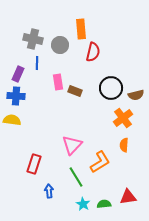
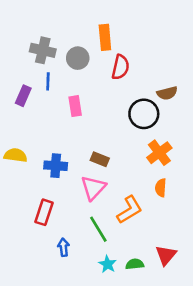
brown rectangle: (75, 91) -> (100, 159), moved
brown semicircle: (136, 95) -> (167, 93), moved
blue cross: (16, 96) -> (56, 166), moved
red triangle: (128, 197) -> (166, 255), turned -42

